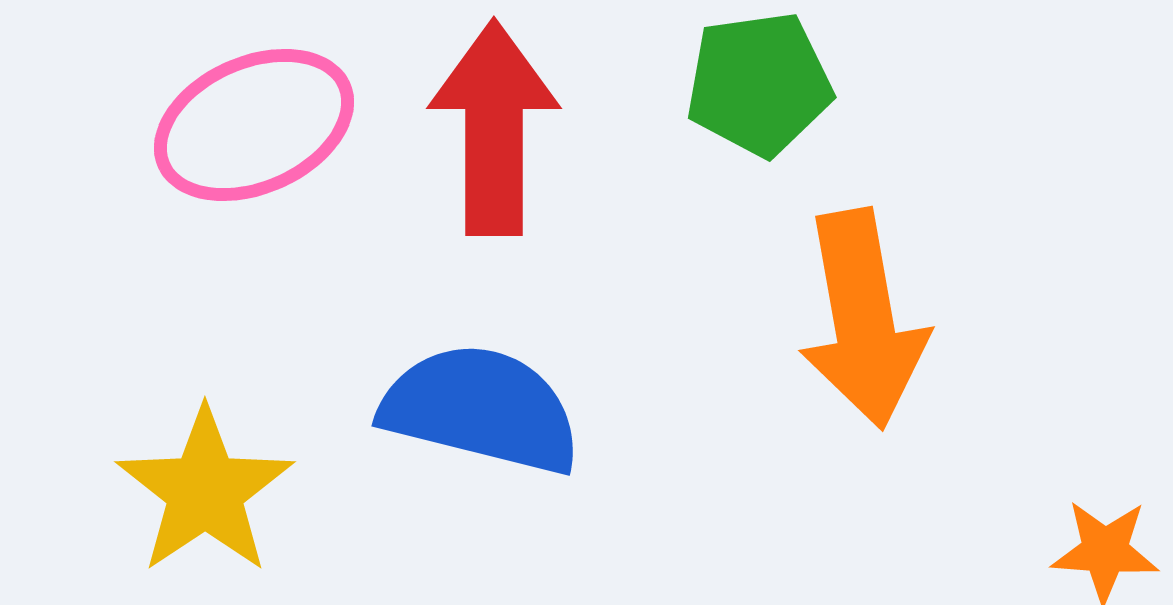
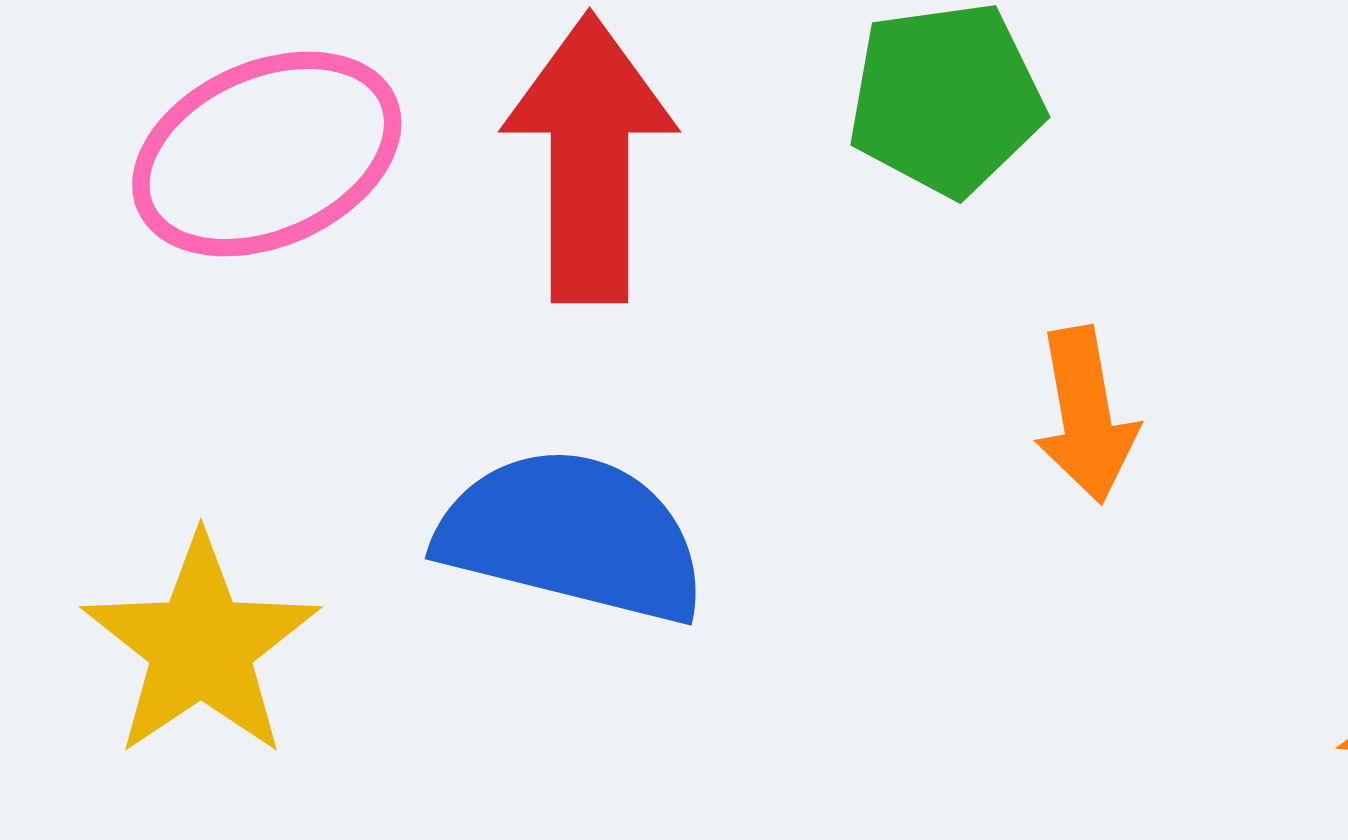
orange arrow: (863, 319) -> (1086, 415), size x0.6

